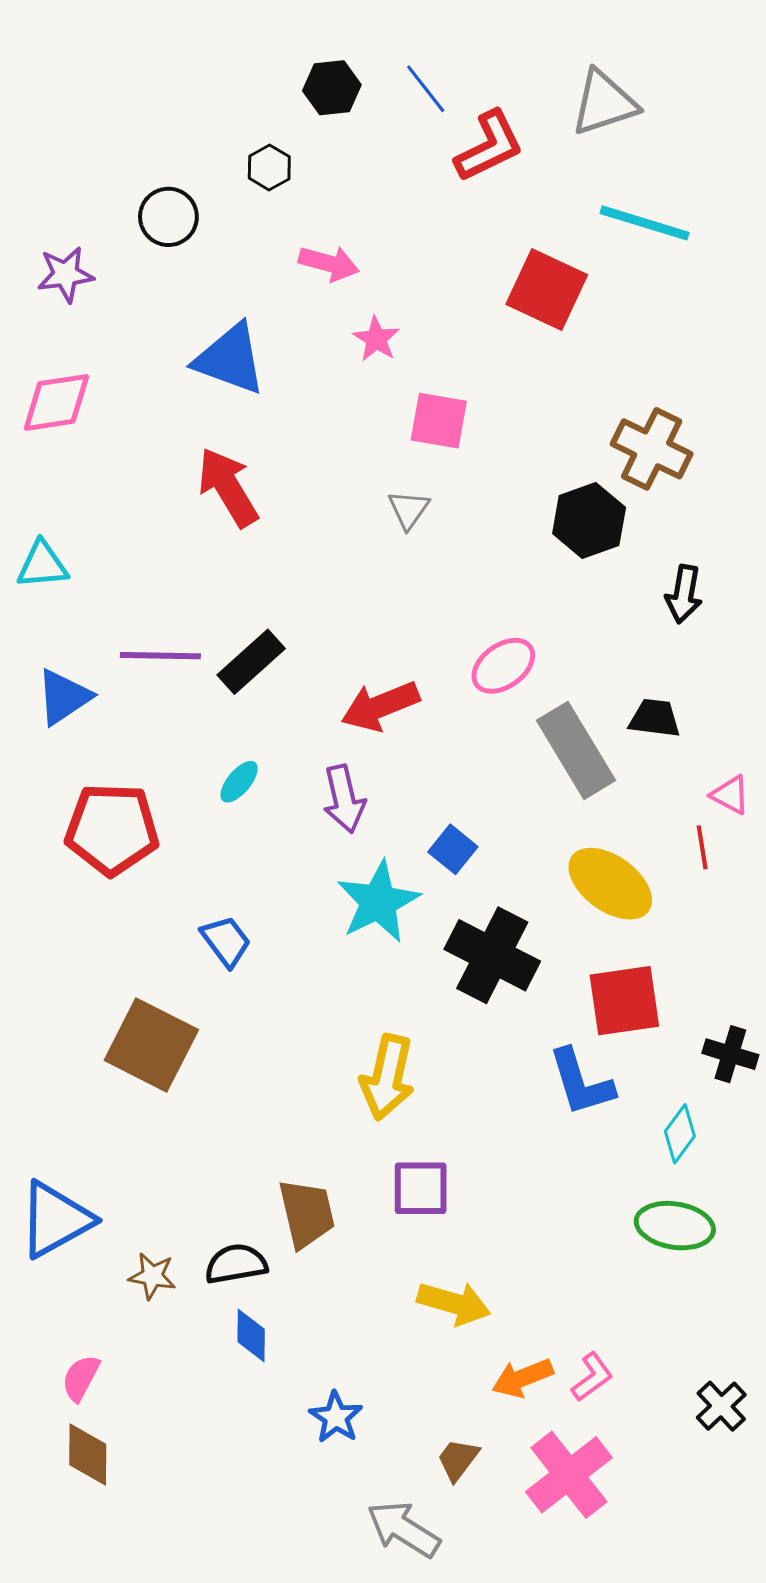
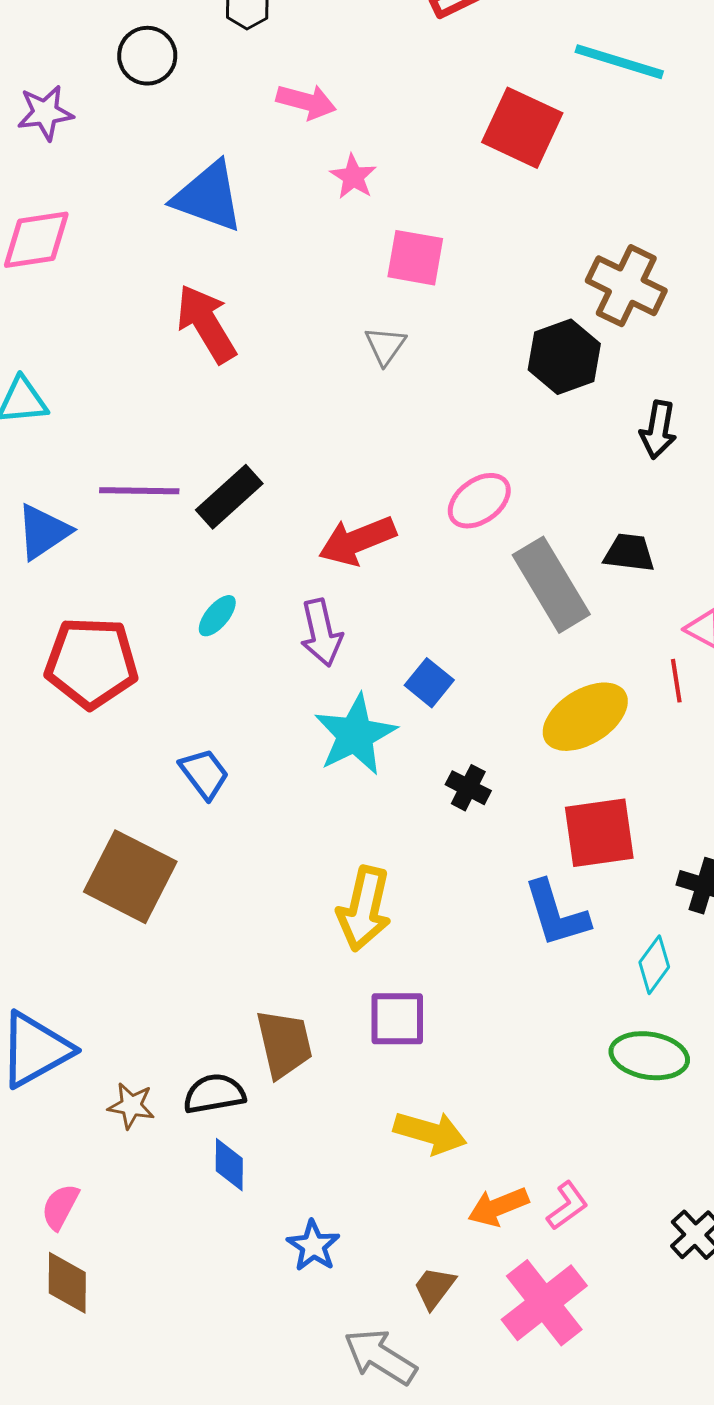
yellow ellipse: (610, 884) -> (585, 717), turned -68
black cross: (492, 955) -> (468, 788), size x0.5

